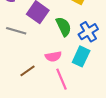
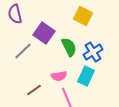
gray line: (16, 31) -> (23, 51), turned -60

